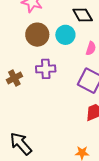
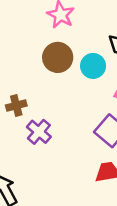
purple cross: (46, 69) -> (39, 132), moved, turned 30

